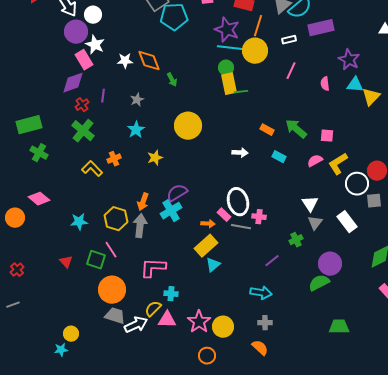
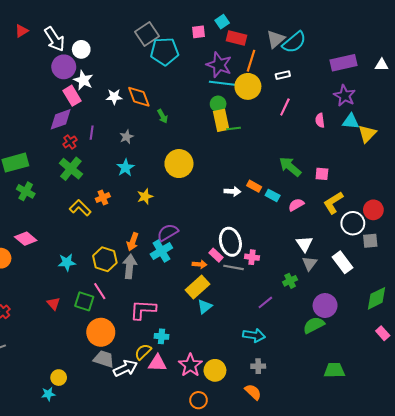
purple rectangle: (321, 28) -> (344, 63), moved
orange rectangle: (267, 130) -> (254, 186), moved
pink semicircle: (315, 161) -> (296, 205), moved

